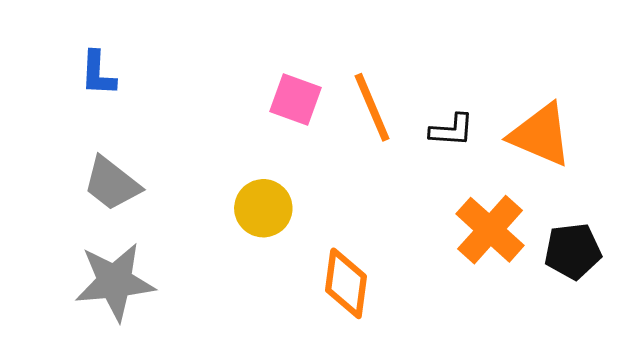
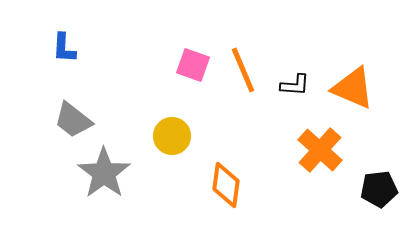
black pentagon: (573, 251) -> (379, 189), moved
gray star: (115, 282) -> (104, 173), moved, turned -30

